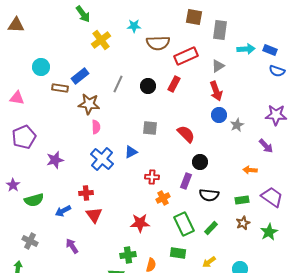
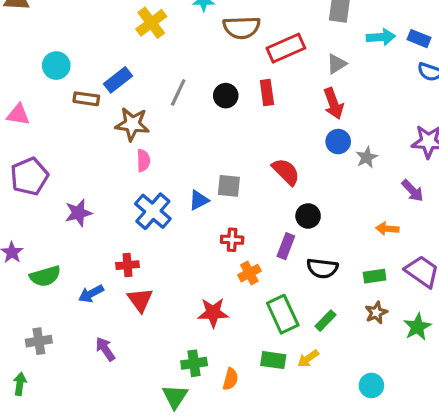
red rectangle: (174, 84) -> (267, 92), turned -35
gray square: (150, 128) -> (229, 186), moved
gray cross: (30, 241) -> (39, 341), turned -35
yellow arrow: (209, 262) -> (308, 359), moved

